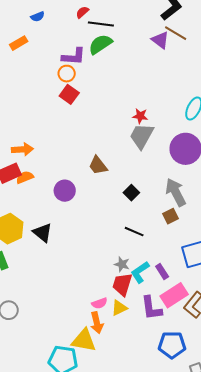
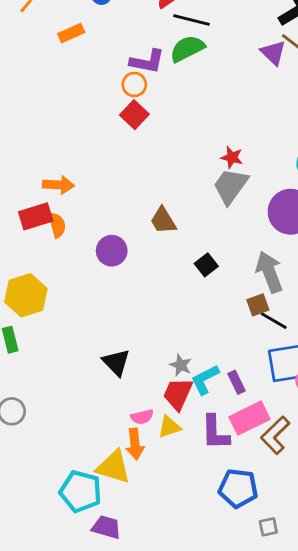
orange semicircle: (25, 177) -> (57, 225), turned 90
black line: (134, 232) -> (274, 321), moved
black triangle: (43, 233) -> (116, 362), moved

